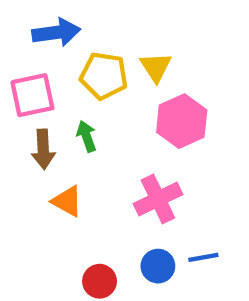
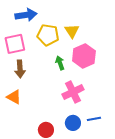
green arrow: (87, 136) -> (60, 63), moved
orange triangle: (67, 201) -> (14, 97), moved

